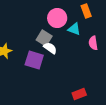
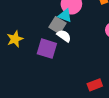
cyan triangle: (74, 29) -> (65, 16), moved

